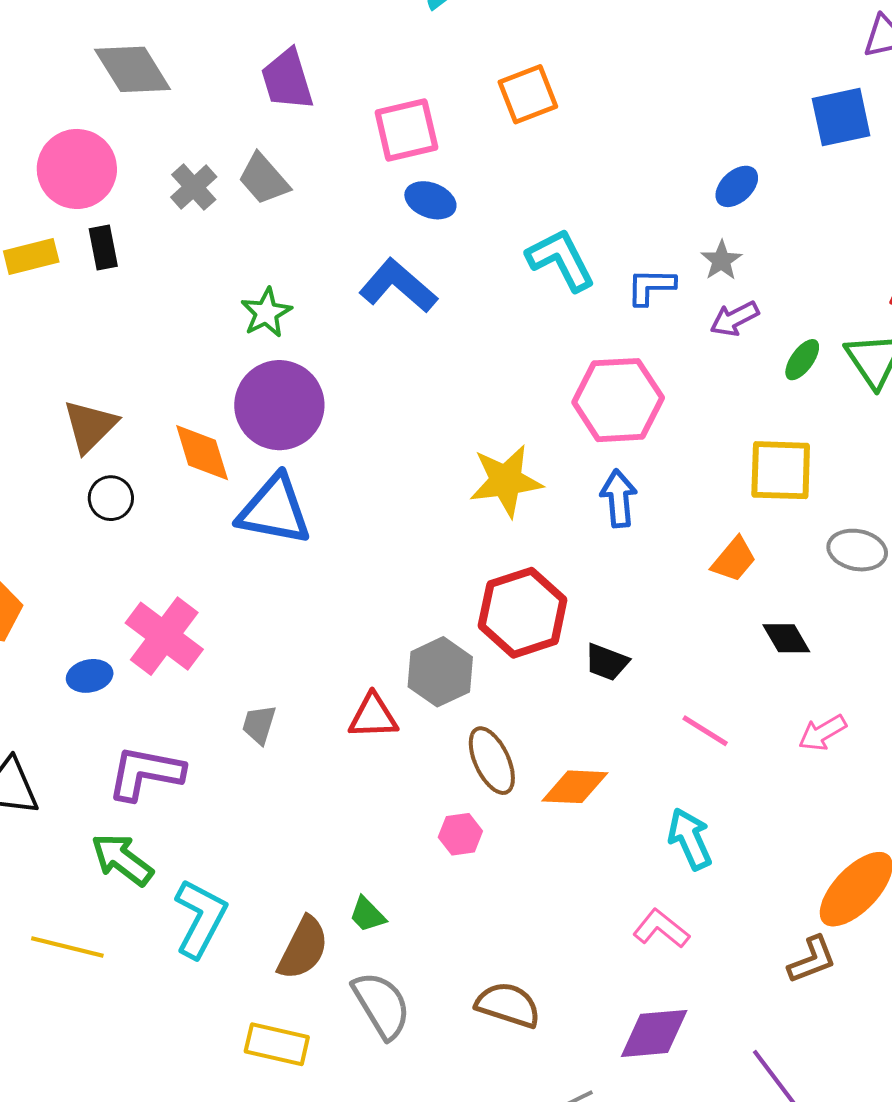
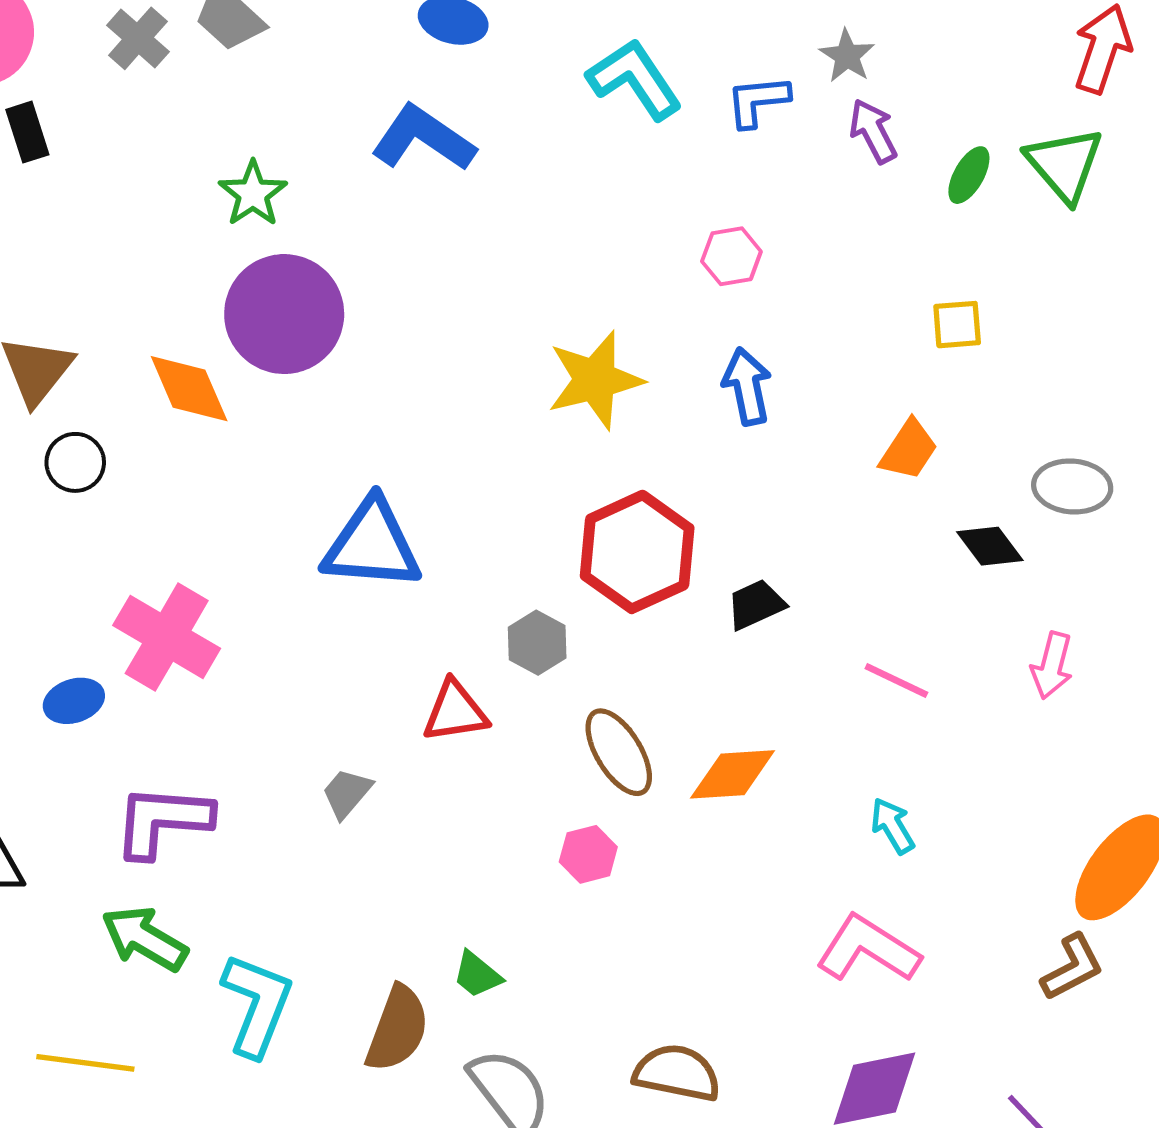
purple arrow: (734, 319) -> (873, 131), turned 96
pink hexagon: (618, 400) -> (731, 256), size x0.5
yellow square: (781, 470) -> (957, 325), size x0.6
blue triangle: (274, 510) -> (372, 545), moved
gray ellipse: (857, 550) -> (1072, 486), moved
black trapezoid: (607, 662) -> (756, 605), turned 141
gray hexagon: (440, 672) -> (537, 643), size x0.7
gray trapezoid: (259, 725) -> (347, 793), moved, turned 30
pink arrow: (822, 733) -> (1052, 666), turned -39
cyan arrow: (690, 839) -> (893, 826), size x0.7
pink L-shape: (661, 929) -> (868, 949), size x1.4

